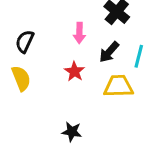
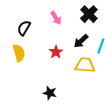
pink arrow: (79, 33) -> (56, 18), moved, turned -40

